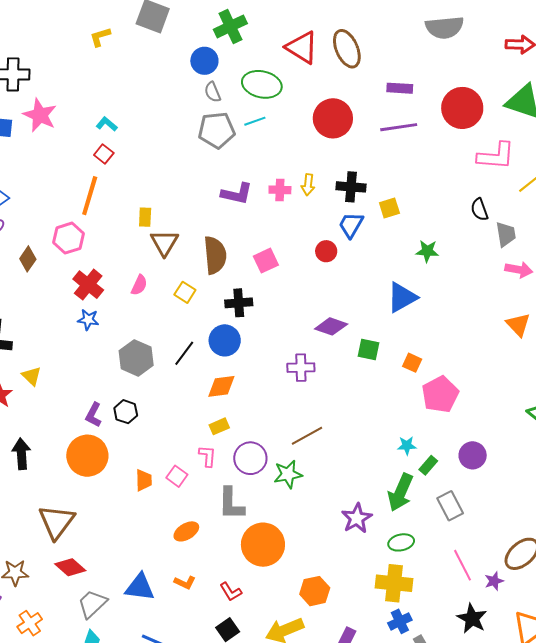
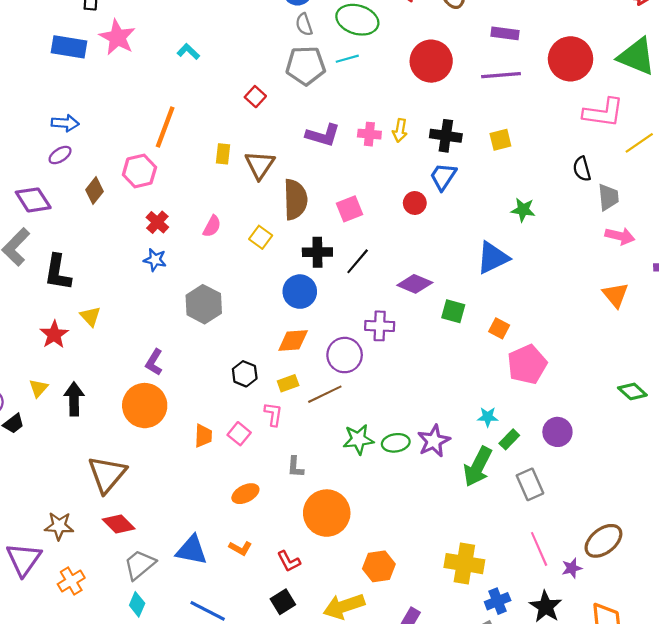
red square: (104, 154) -> (255, 97), moved
yellow square: (389, 208) -> (500, 140), moved
brown triangle: (164, 243) -> (260, 165), moved
red cross: (88, 285) -> (157, 222), size x0.7
black line: (184, 353) -> (358, 261), moved
black hexagon: (126, 412) -> (245, 374), moved
brown line: (307, 436) -> (325, 394), moved
purple circle: (250, 458) -> (345, 355), moved
gray L-shape: (231, 504) -> (295, 467), size x0.6
purple star: (357, 518) -> (434, 441), moved
green ellipse: (401, 542) -> (396, 443), moved
blue cross: (400, 621) -> (498, 601), moved

